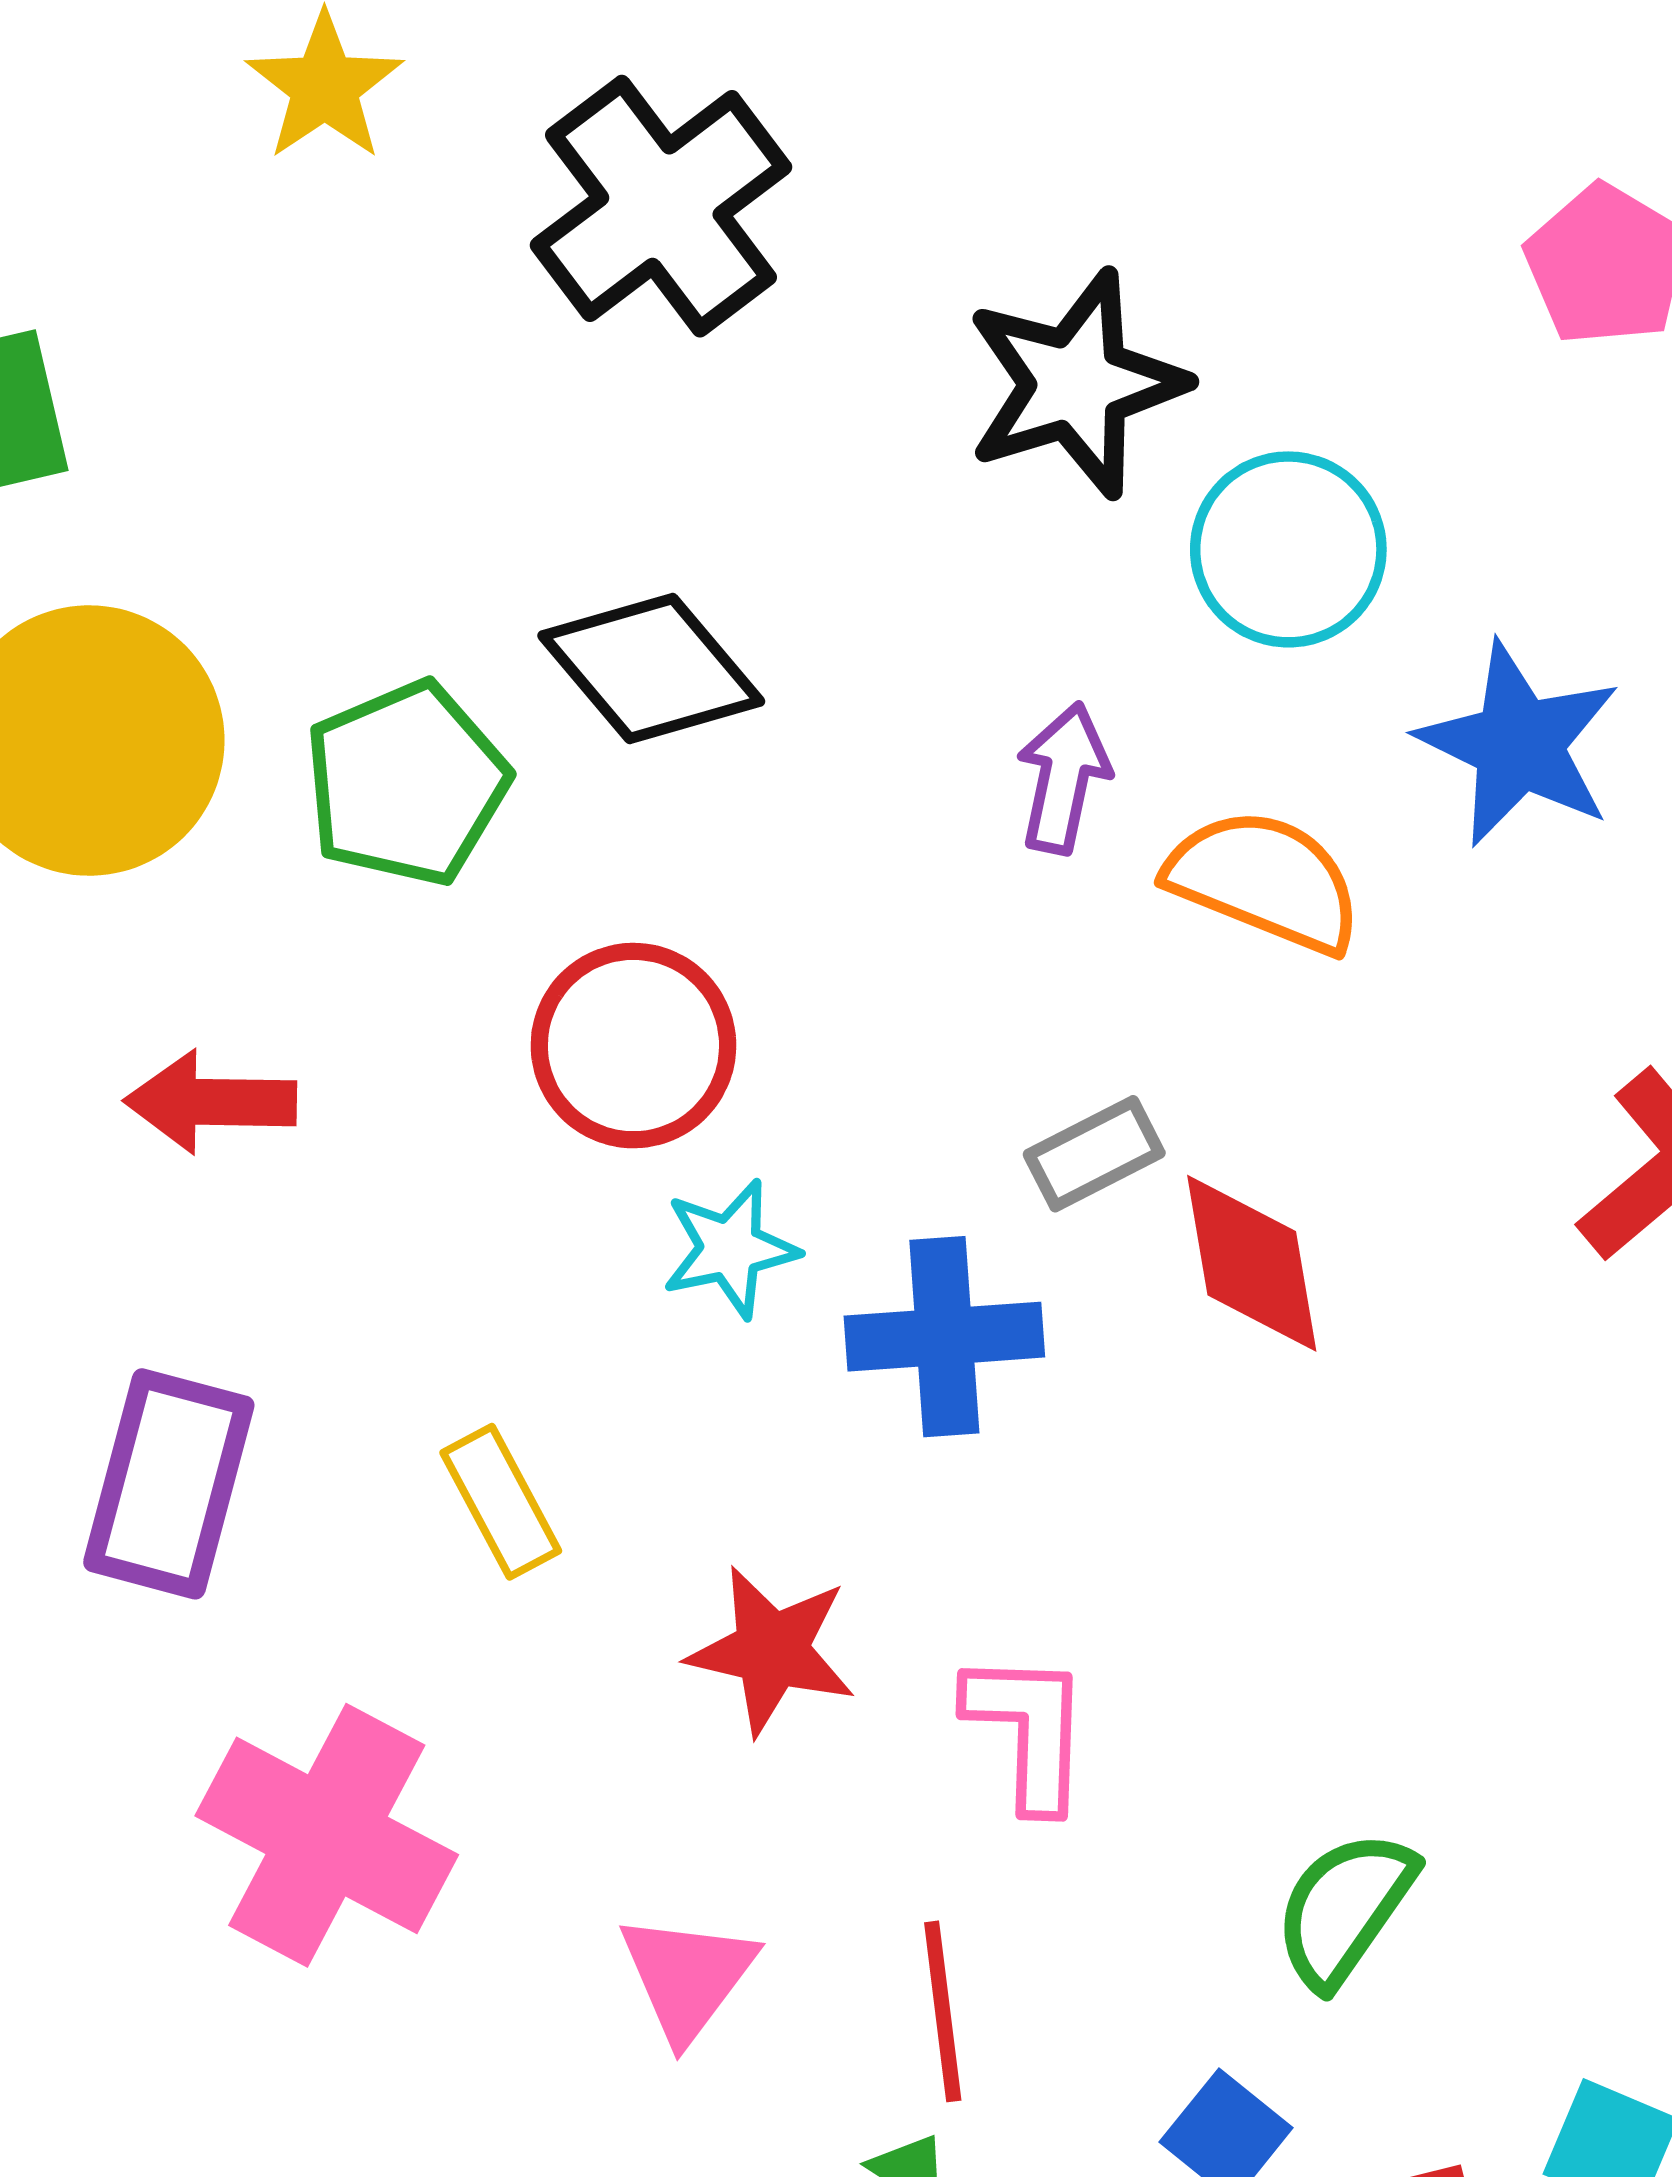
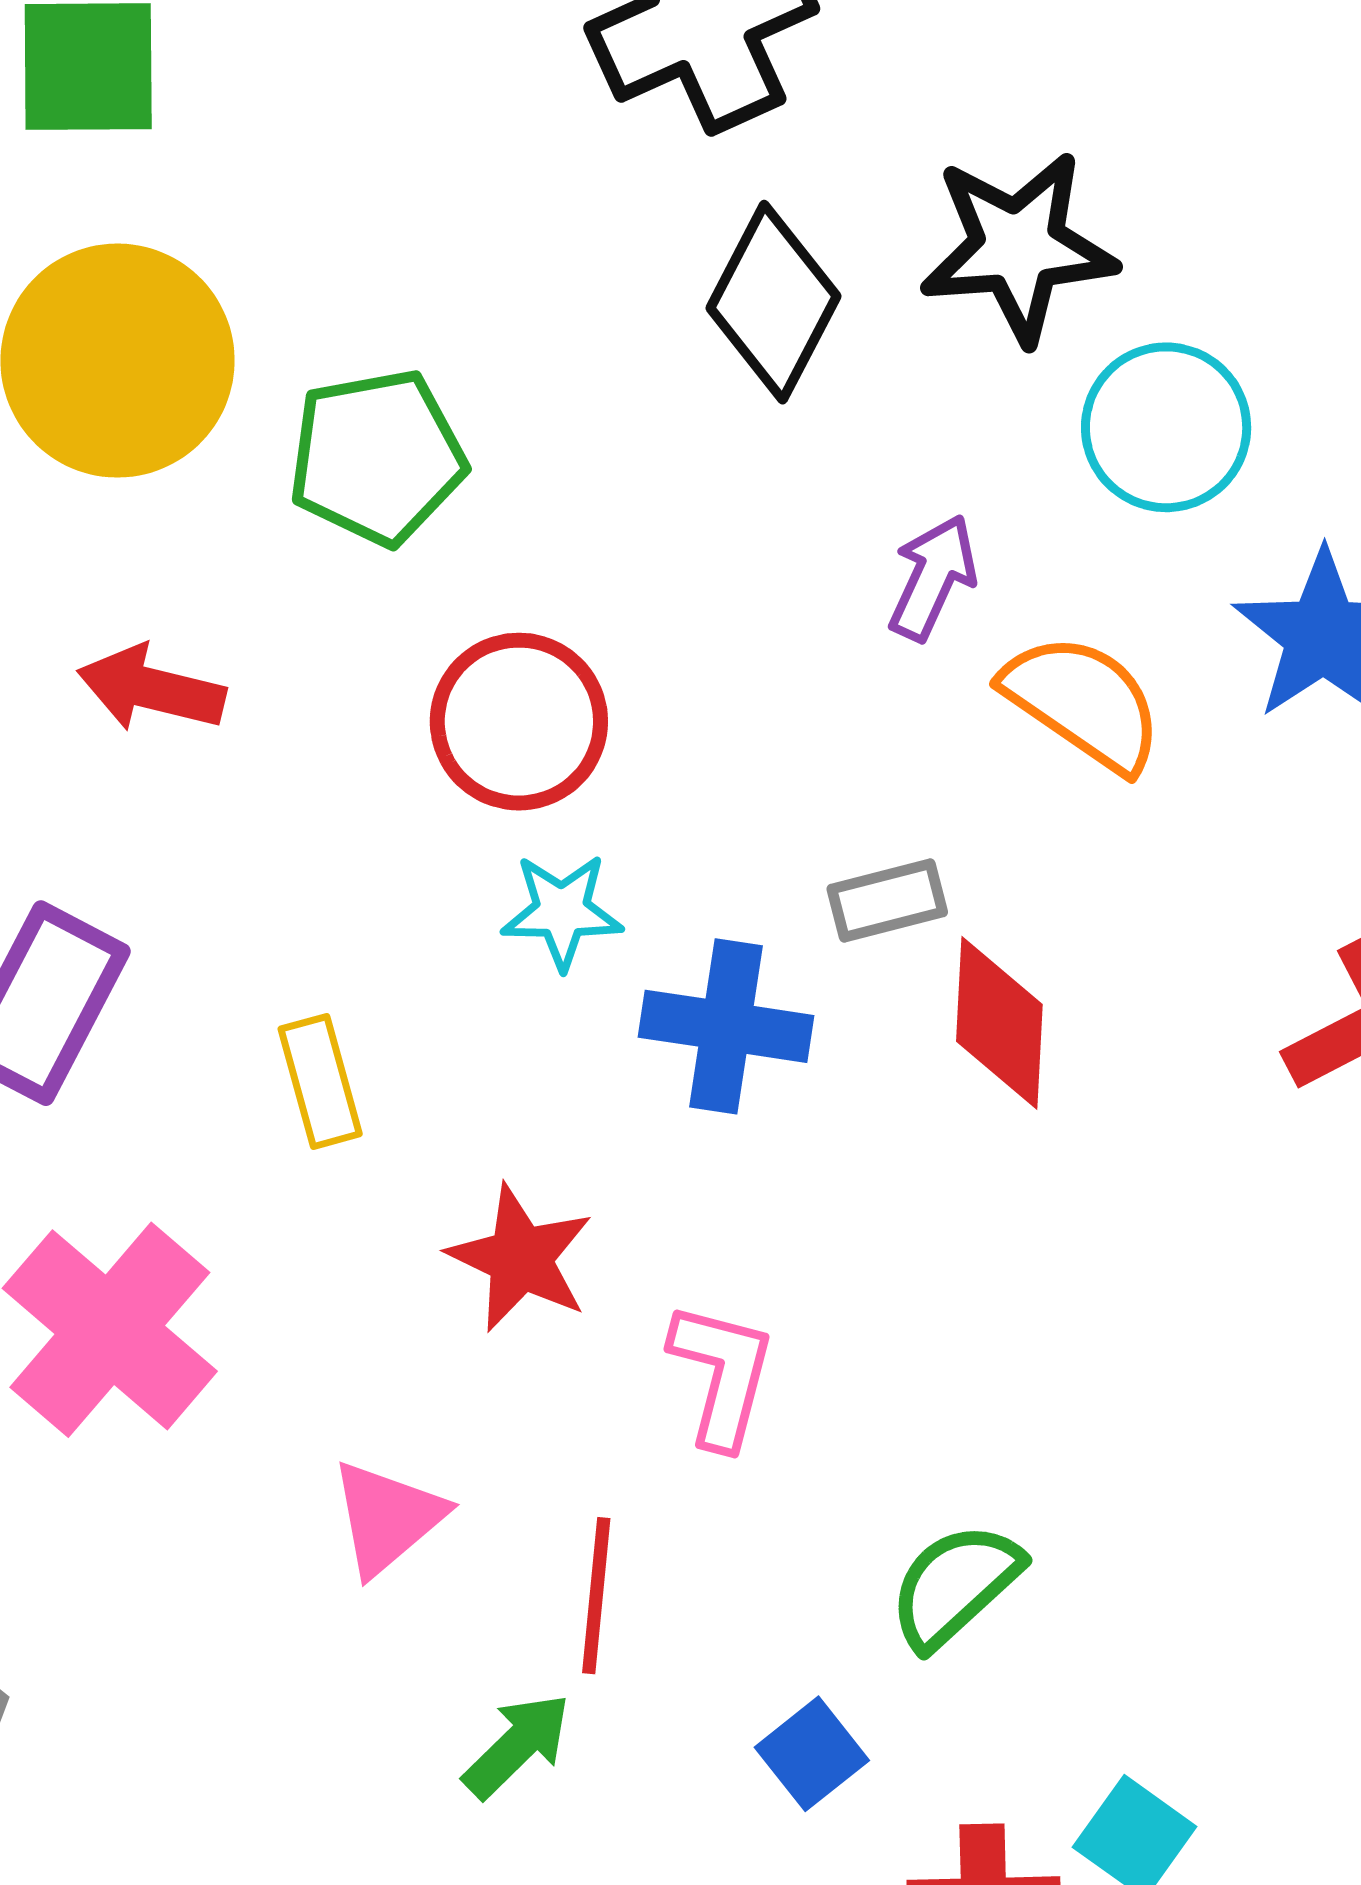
black diamond: (651, 668) -> (773, 302), moved, turned 55

